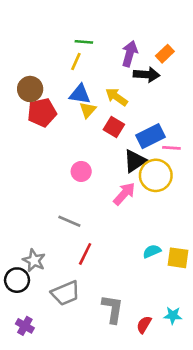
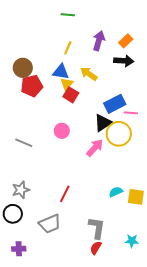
green line: (84, 42) -> (68, 15), moved
yellow line: (76, 62) -> (68, 48), moved
black arrow: (147, 75) -> (124, 61), moved
red square: (114, 127) -> (71, 95), moved
gray line: (69, 221) -> (24, 143), moved
gray star: (34, 260) -> (21, 190), moved, turned 30
gray L-shape: (113, 309) -> (97, 228), moved
red semicircle: (144, 325) -> (96, 248), moved
purple cross: (25, 326) -> (19, 249), turned -32

